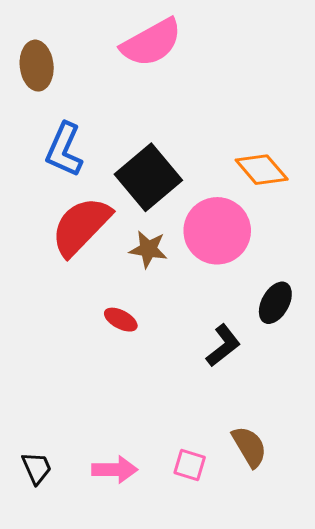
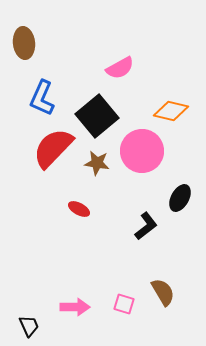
pink semicircle: (151, 43) -> (120, 68), moved, size x0.7
orange diamond: (262, 170) -> (171, 111), turned -36
black trapezoid: (37, 468) -> (29, 326), moved

